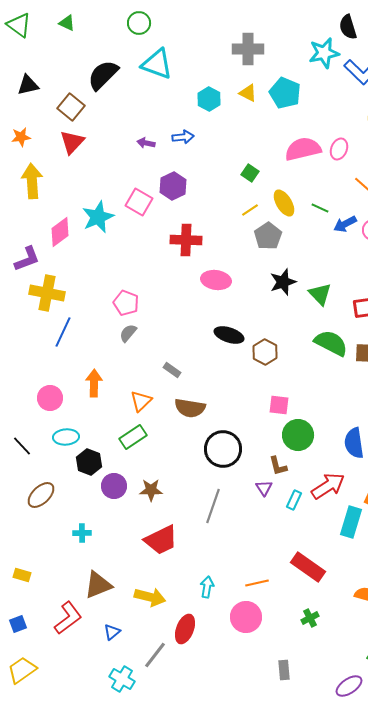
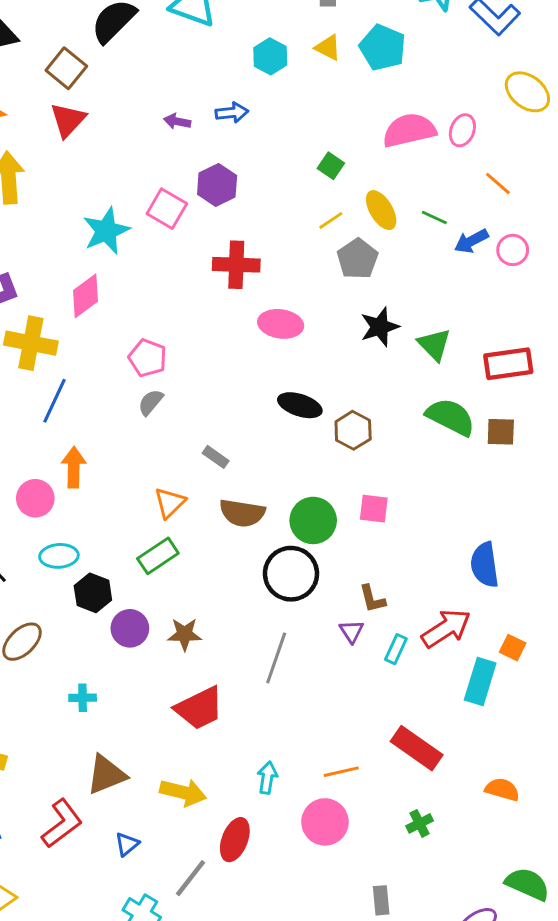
pink diamond: (60, 232) -> (86, 296), moved
orange arrow: (94, 383) -> (74, 467), moved
green circle: (298, 435) -> (313, 520), moved

